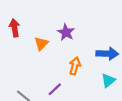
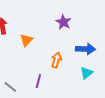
purple star: (66, 32) -> (63, 22), moved
purple line: (55, 89) -> (38, 81), turned -32

